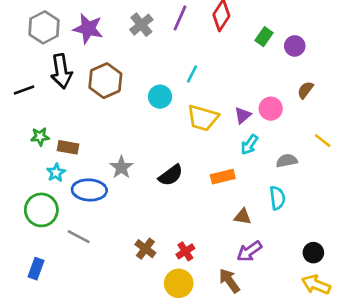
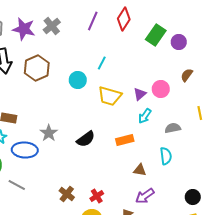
gray cross: (141, 25) -> (52, 26), moved
green rectangle: (264, 37) -> (156, 35), size x1.5
yellow line: (323, 141) -> (200, 113), turned 40

